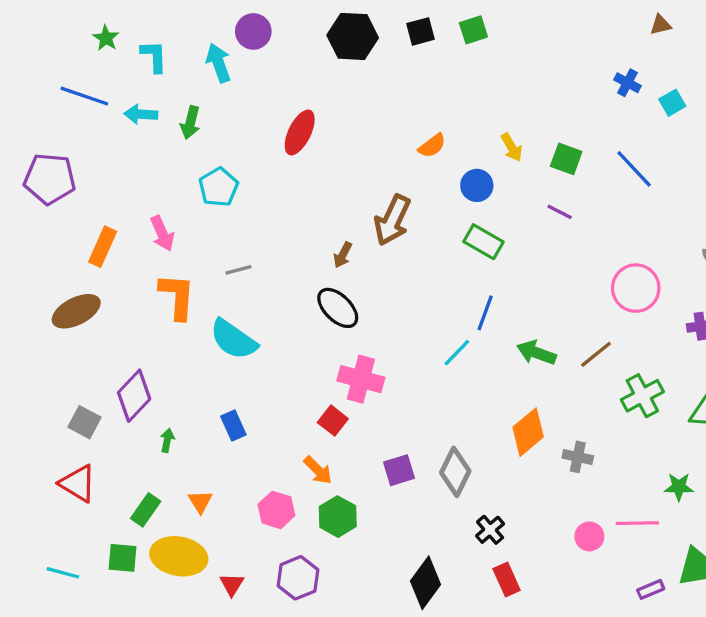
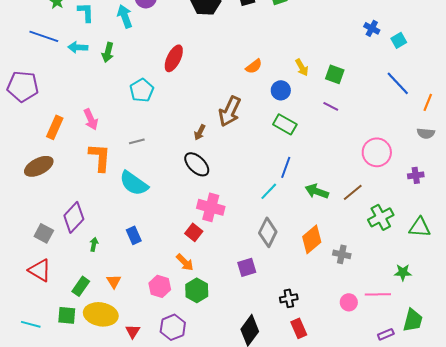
blue line: (634, 169) -> (398, 83), moved
cyan pentagon: (219, 187) -> (142, 90), moved
purple square: (399, 470) -> (247, 267), moved
gray diamond: (455, 472) -> (268, 232), moved
black cross: (490, 530) -> (289, 298), turned 30

